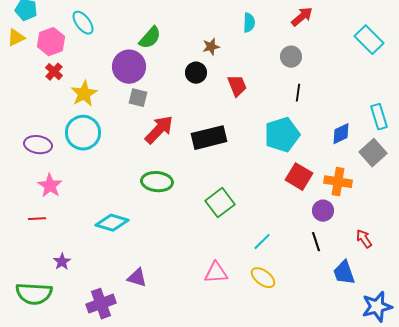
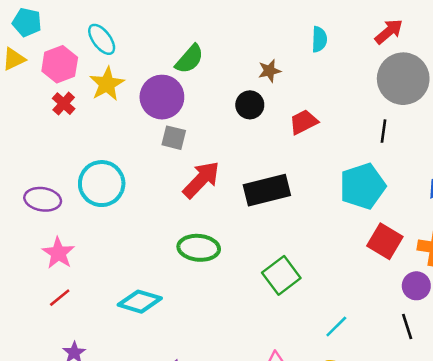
gray circle: (291, 57) -> (403, 79), moved, size x1.8
red trapezoid: (237, 86) -> (304, 122), turned -95
yellow star: (84, 94) -> (107, 84), moved
red line: (37, 219) -> (60, 298), moved, turned -36

